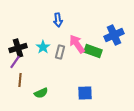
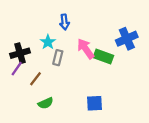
cyan star: (43, 47) -> (48, 42), moved
gray rectangle: (60, 52) -> (58, 58), moved
brown line: (20, 80) -> (36, 79), moved, turned 32

